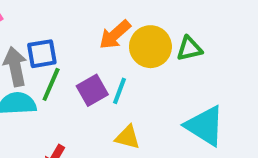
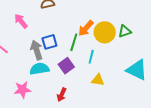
green line: (51, 84) -> (74, 42), moved
purple square: (92, 90) -> (66, 66), moved

